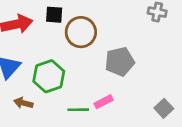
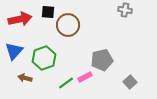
gray pentagon: (120, 62) -> (102, 60), moved
green line: (78, 110) -> (66, 83), turned -35

